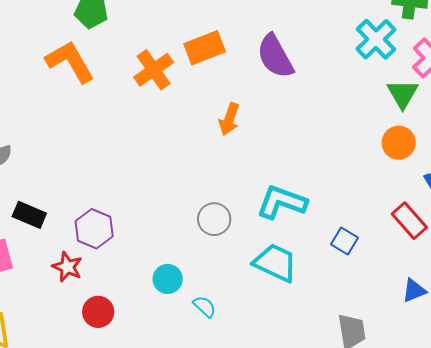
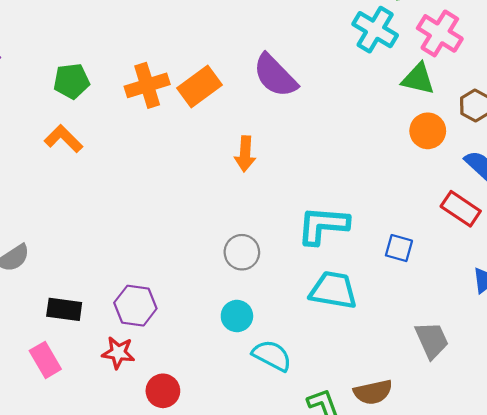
orange L-shape: (70, 62) -> (63, 139), size x0.7
orange cross: (154, 70) -> (147, 85), moved, turned 33
green triangle: (403, 94) -> (418, 79), turned -32
gray circle: (214, 219) -> (242, 252), moved
cyan circle: (168, 279) -> (237, 316), moved
cyan semicircle: (205, 307) -> (272, 356), size x1.5

